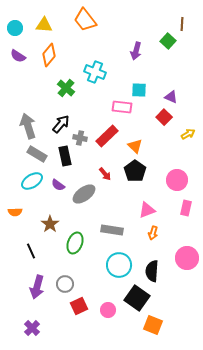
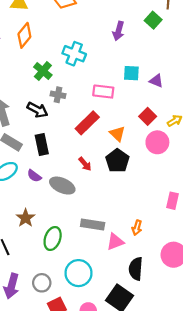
cyan square: (139, 90) -> (131, 73), moved
red square: (164, 117) -> (148, 116), moved
black arrow: (61, 124) -> (37, 110), turned 78
gray cross: (80, 138) -> (58, 95), moved
pink circle: (177, 180) -> (157, 142), moved
gray ellipse: (84, 194) -> (62, 186), turned 60
pink triangle: (147, 210) -> (115, 242), moved
cyan circle: (119, 265) -> (78, 273), moved

